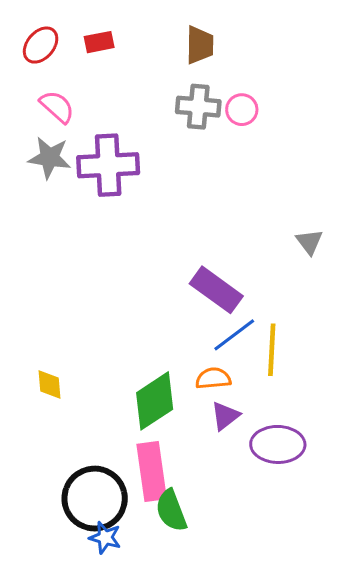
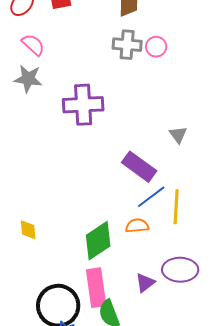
purple cross: (108, 165) -> (83, 105), moved
gray triangle: (309, 242) -> (178, 135), moved
purple triangle: (225, 416) -> (145, 283), moved

